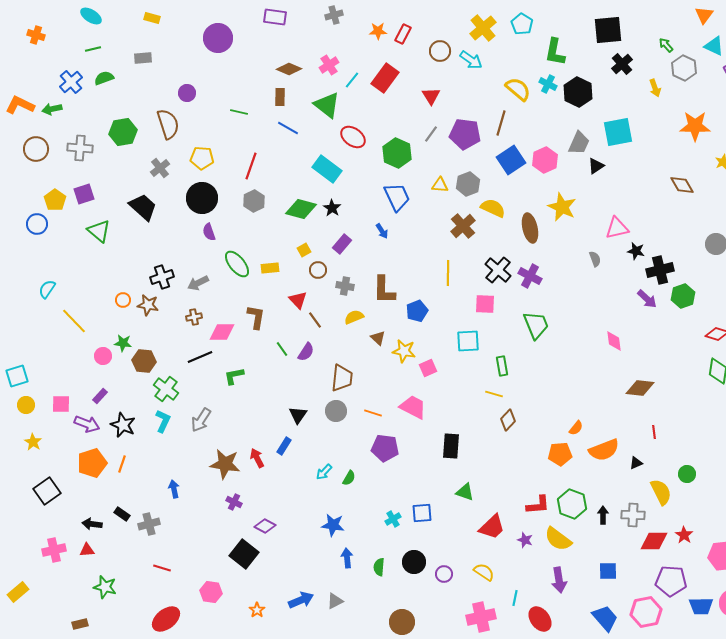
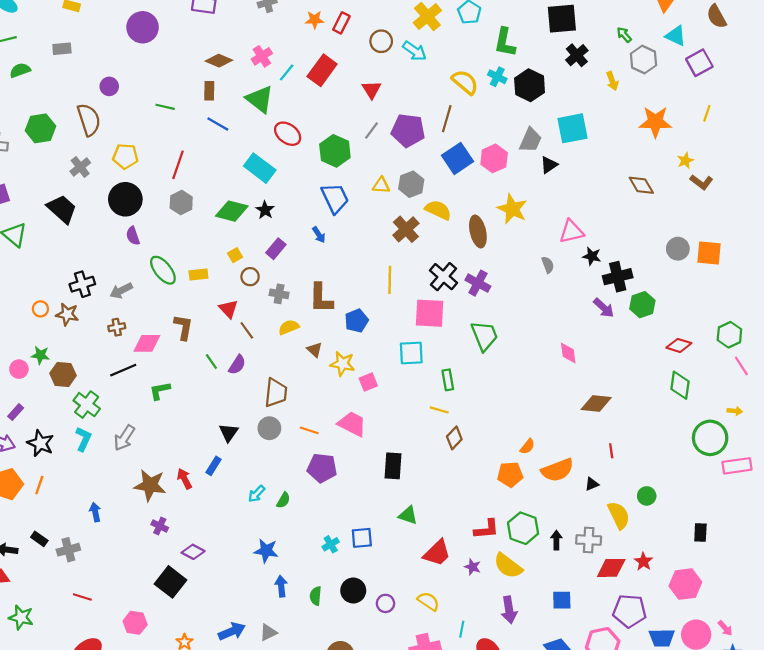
pink square: (485, 304) -> (430, 313), size x1.4

